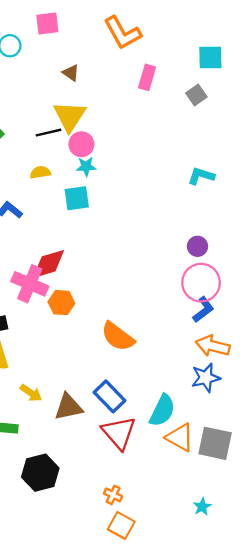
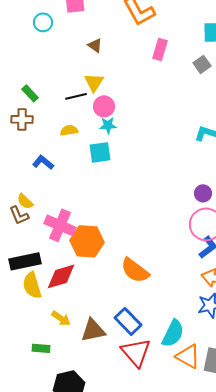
yellow triangle: (70, 116) -> (94, 82), size x0.7
red diamond: (49, 264) -> (61, 276), moved
orange hexagon: (61, 303) -> (87, 241), size x1.5

